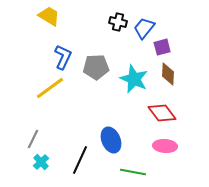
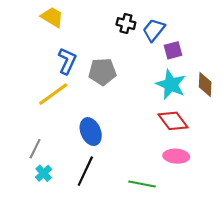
brown diamond: (168, 74) -> (205, 84), moved
cyan star: (134, 79) -> (171, 84), moved
blue ellipse: (111, 140) -> (91, 132), moved

